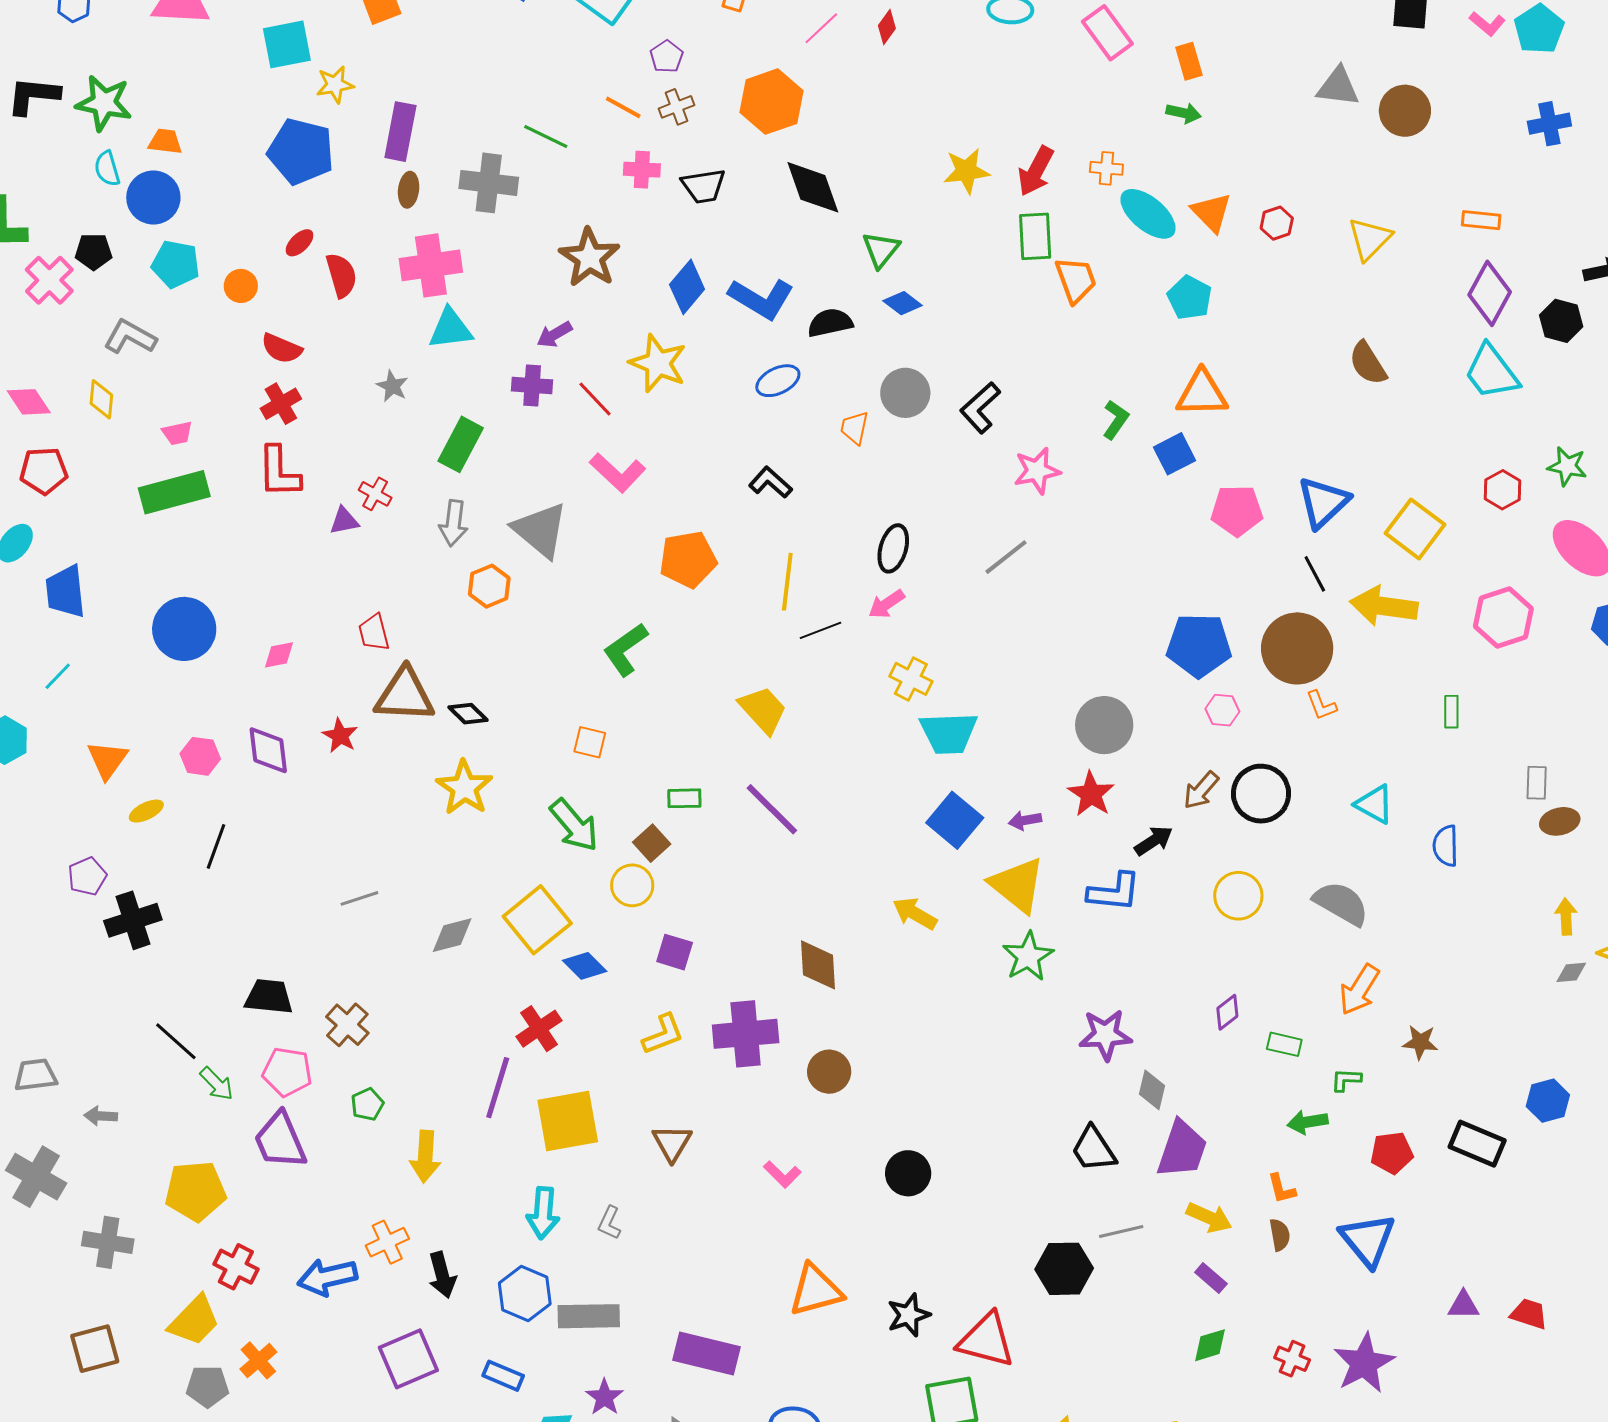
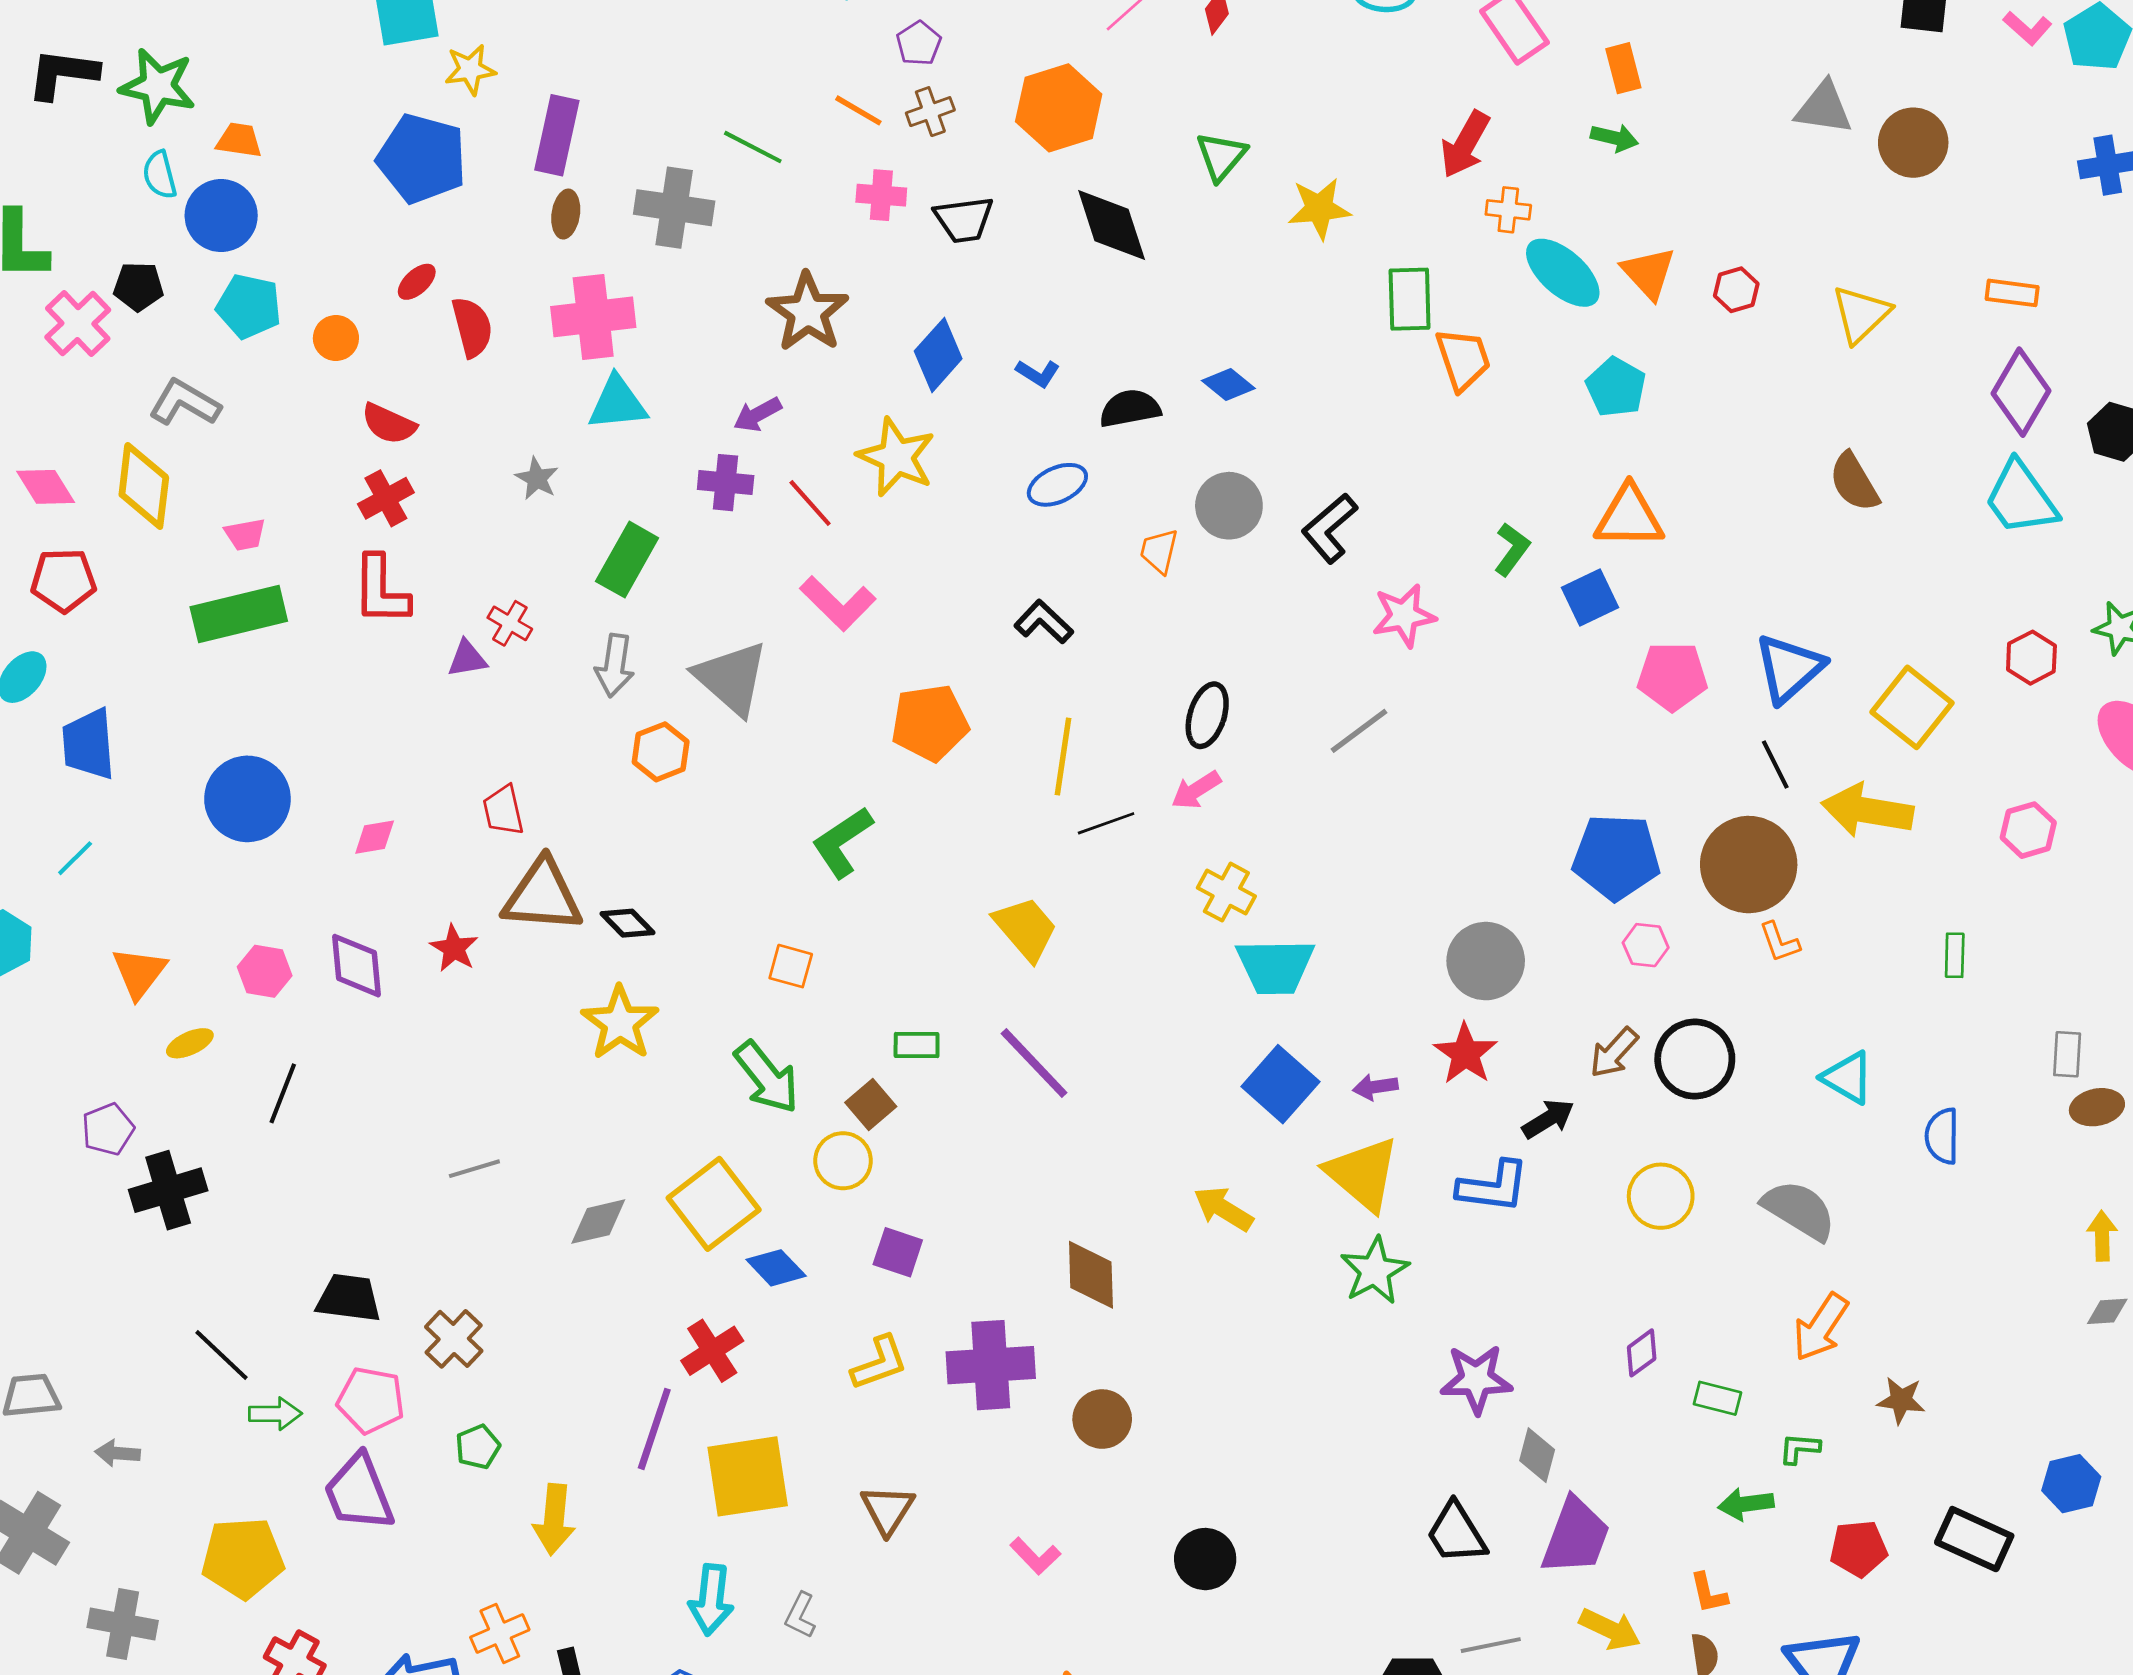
red arrow: (1036, 171) -> (1465, 144), moved
green triangle: (881, 250) -> (1221, 156), moved
blue L-shape: (761, 299) -> (1038, 373), size x0.5
yellow diamond: (101, 399) -> (144, 486), size x1.6
pink hexagon: (1503, 618) -> (2028, 830), size x0.7
green arrow: (217, 1084) -> (275, 1414), turned -48

